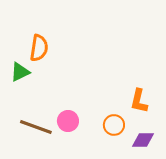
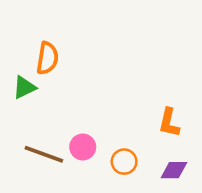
orange circle: (114, 125) -> (124, 162), moved

